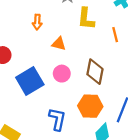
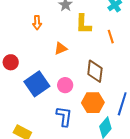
orange arrow: (37, 22) -> (37, 23), moved
orange triangle: (59, 44) -> (61, 48), turned -32
pink circle: (62, 74) -> (65, 85), moved

